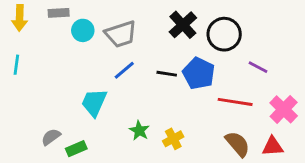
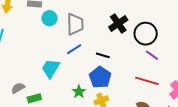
gray trapezoid: (121, 34) -> (75, 24), turned -80
purple line: (258, 67) -> (152, 55), moved
blue pentagon: (199, 73) -> (100, 77), moved

